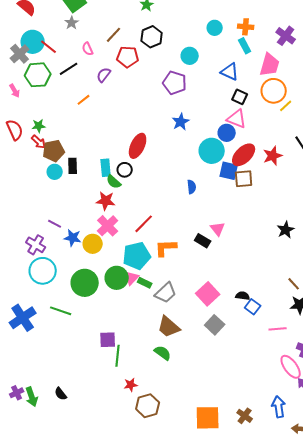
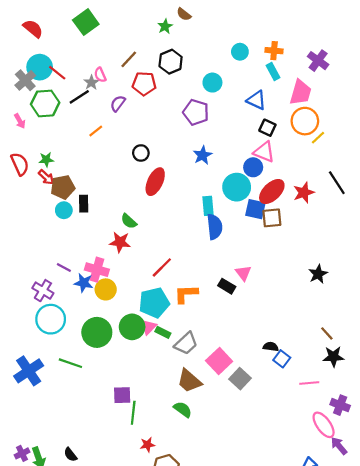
gray star: (72, 23) -> (91, 83), moved
cyan rectangle: (106, 168) -> (208, 206), moved
black circle: (125, 170) -> (141, 153), moved
blue semicircle: (192, 187) -> (215, 227), size x1.6
pink cross: (108, 226) -> (97, 270), moved, turned -30
pink square: (208, 294) -> (219, 361), moved

